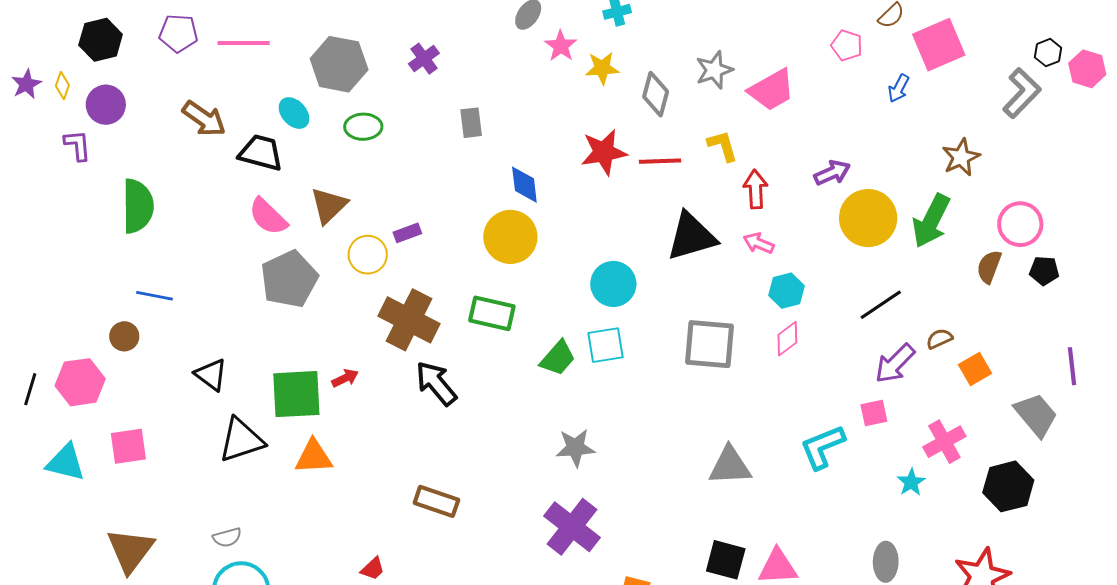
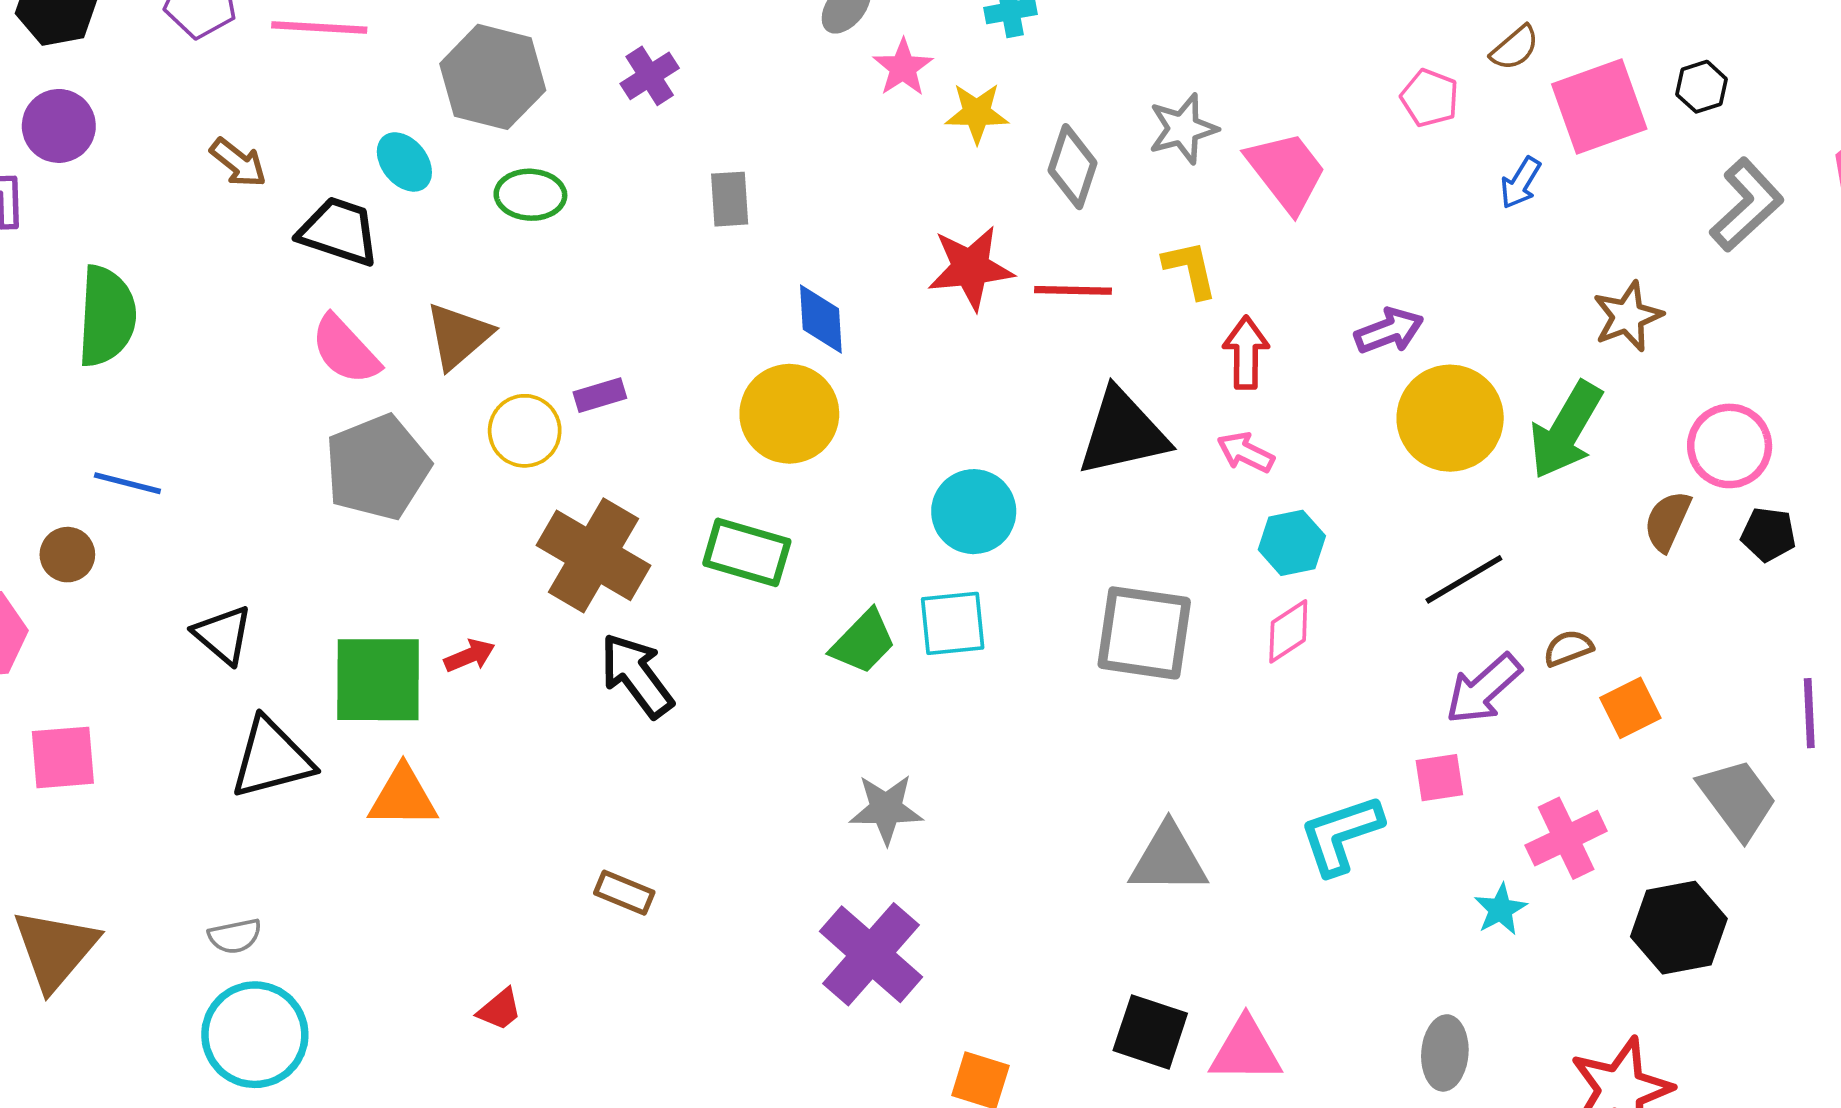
black hexagon: (1048, 53) -> (1702, 87), moved
pink trapezoid: (772, 90) -> (1286, 172), turned -102
brown arrow: (204, 119) -> (238, 163), size x0.7
brown rectangle: (436, 501) -> (624, 893), size x0.7

